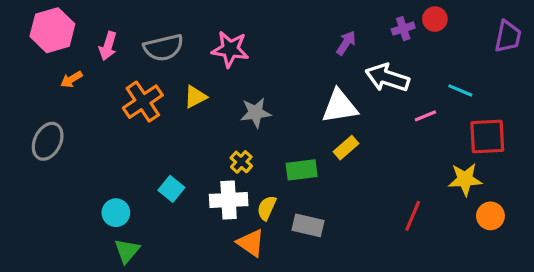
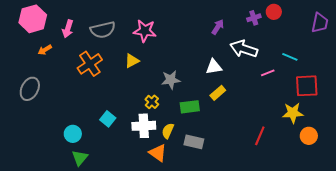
yellow triangle: (195, 97) -> (132, 61), moved
white triangle: (340, 106) -> (214, 67), size x0.7
gray star: (256, 113) -> (171, 80), moved

